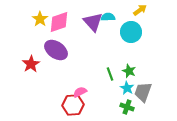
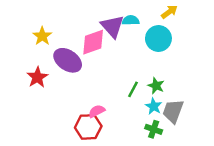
yellow star: (40, 19) -> (42, 36), moved
pink diamond: (59, 22) -> (93, 42), moved
green line: (110, 74) -> (133, 89), turned 48

